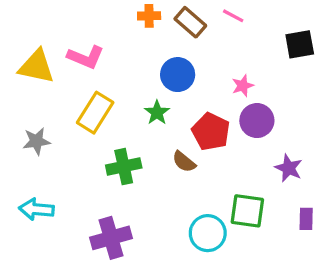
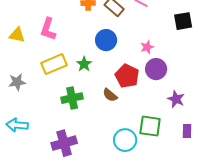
pink L-shape: (86, 57) -> (48, 29), turned 85
yellow triangle: (36, 67) -> (17, 35), size x0.7
yellow rectangle: (95, 113) -> (54, 64), turned 35
green star: (157, 113) -> (84, 64), moved

